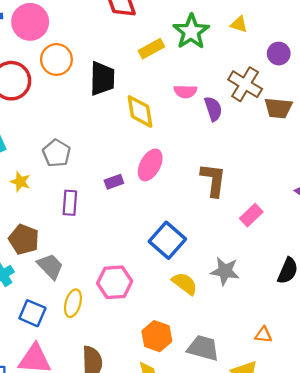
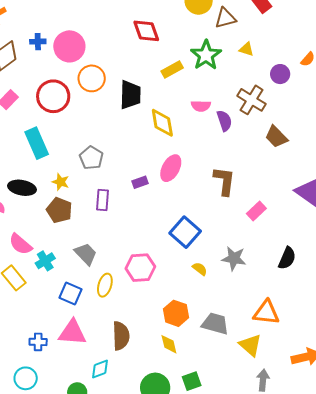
brown trapezoid: (278, 108) -> (276, 137), moved, turned 40
brown pentagon: (24, 239) -> (59, 210), moved
yellow semicircle: (185, 284) -> (200, 269), size x0.7
orange triangle: (263, 335) -> (266, 313), size x1.8

